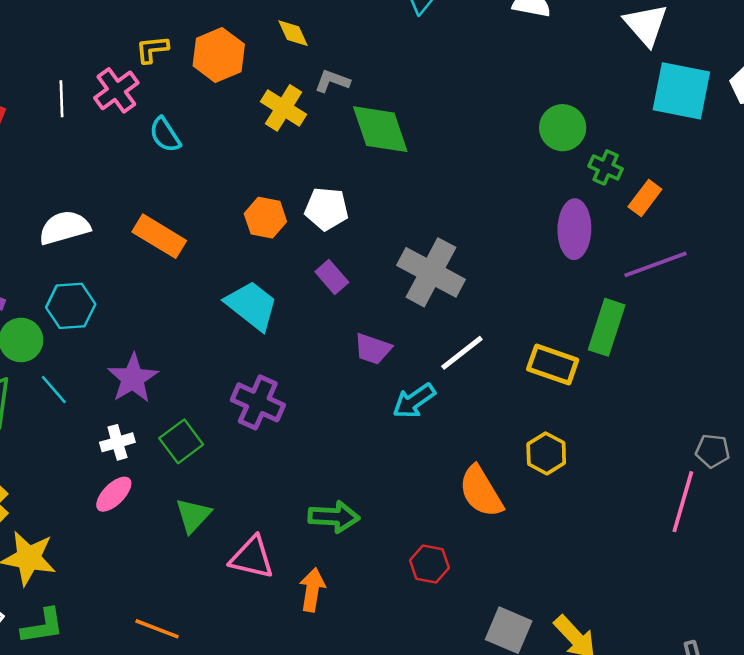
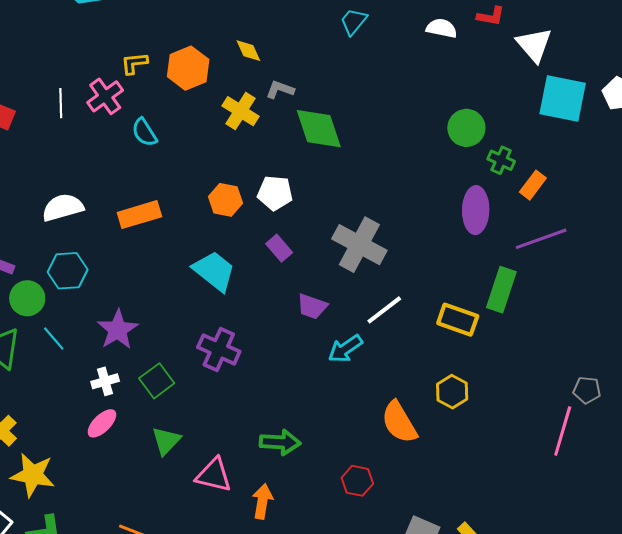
orange rectangle: (159, 236) -> (139, 215), turned -48

